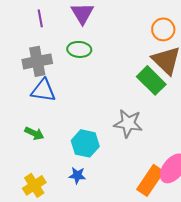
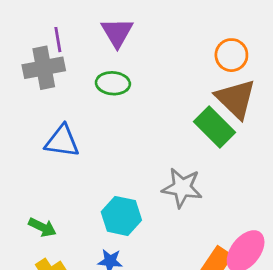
gray cross: (37, 61) -> (44, 68), moved
green arrow: (34, 133) -> (42, 227), moved

